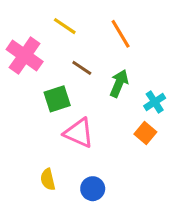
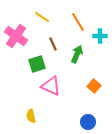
brown line: (82, 68) -> (53, 44), turned 32
cyan cross: (155, 102) -> (100, 36), moved, turned 32
blue circle: (93, 189) -> (88, 122), moved

